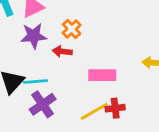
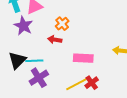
purple star: (34, 36) -> (23, 26), moved, turned 30
red cross: (115, 108) -> (92, 83), turned -32

